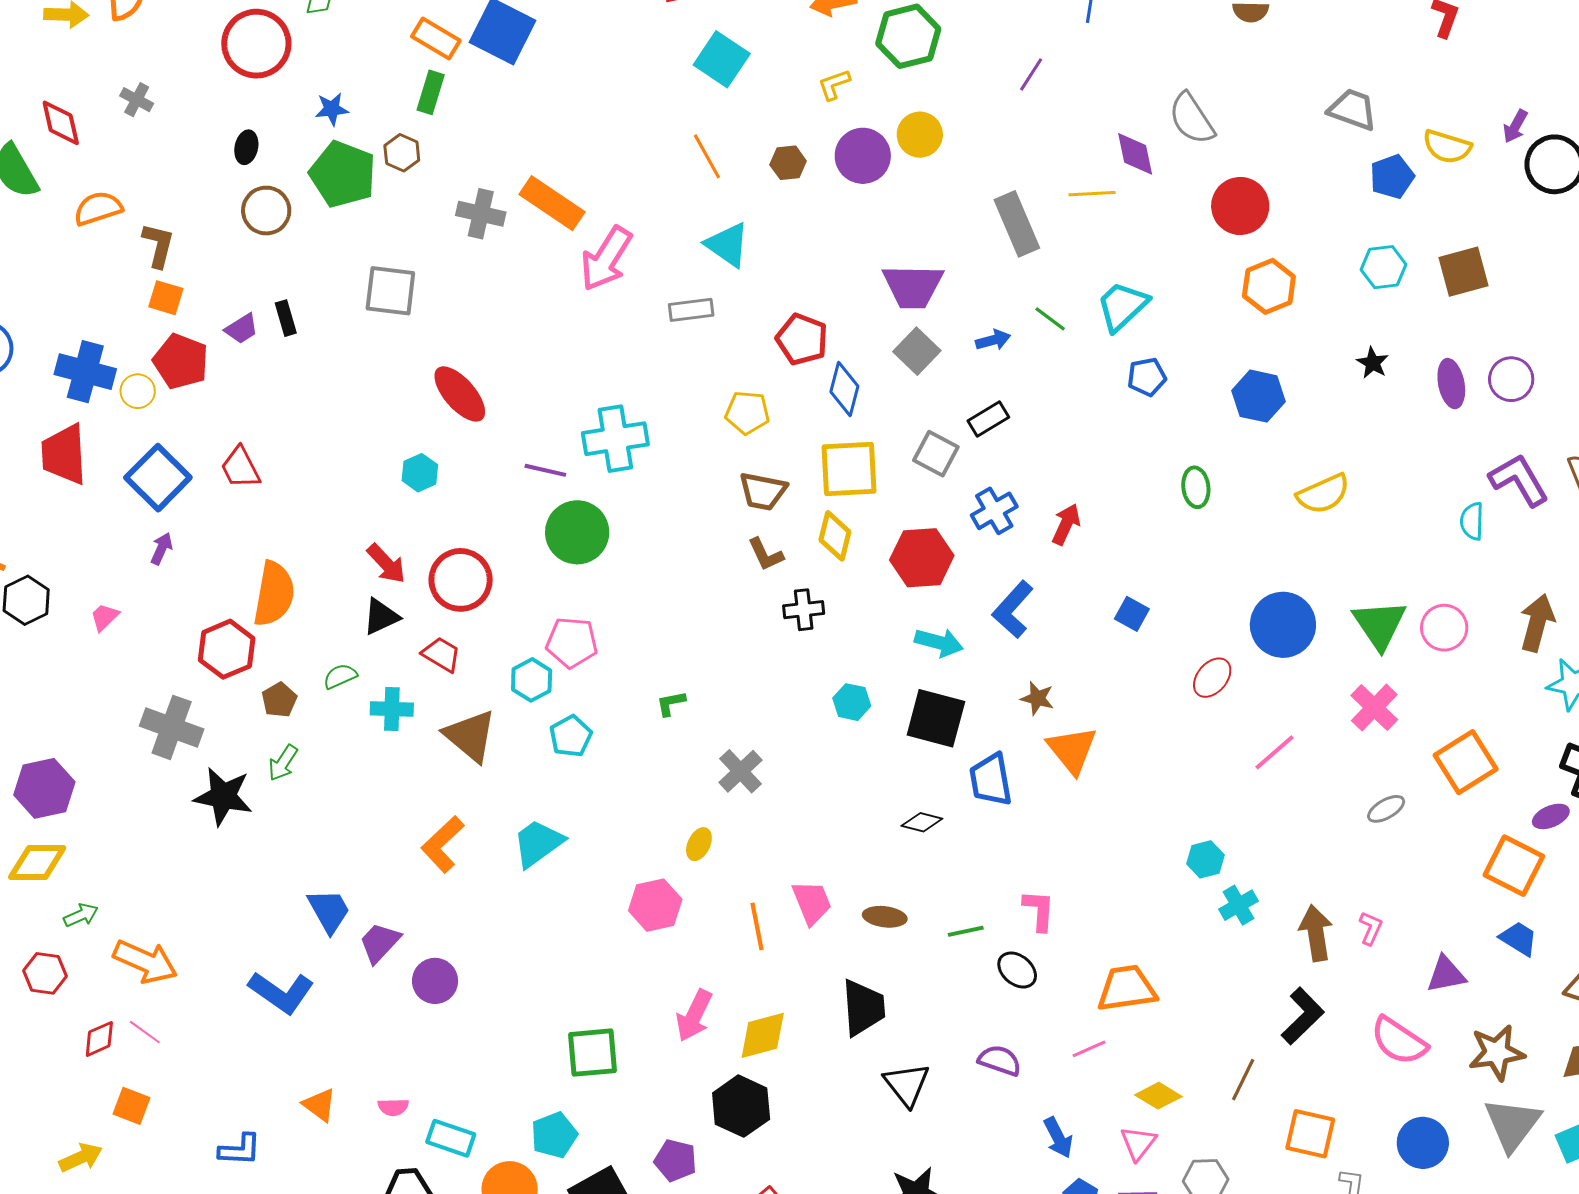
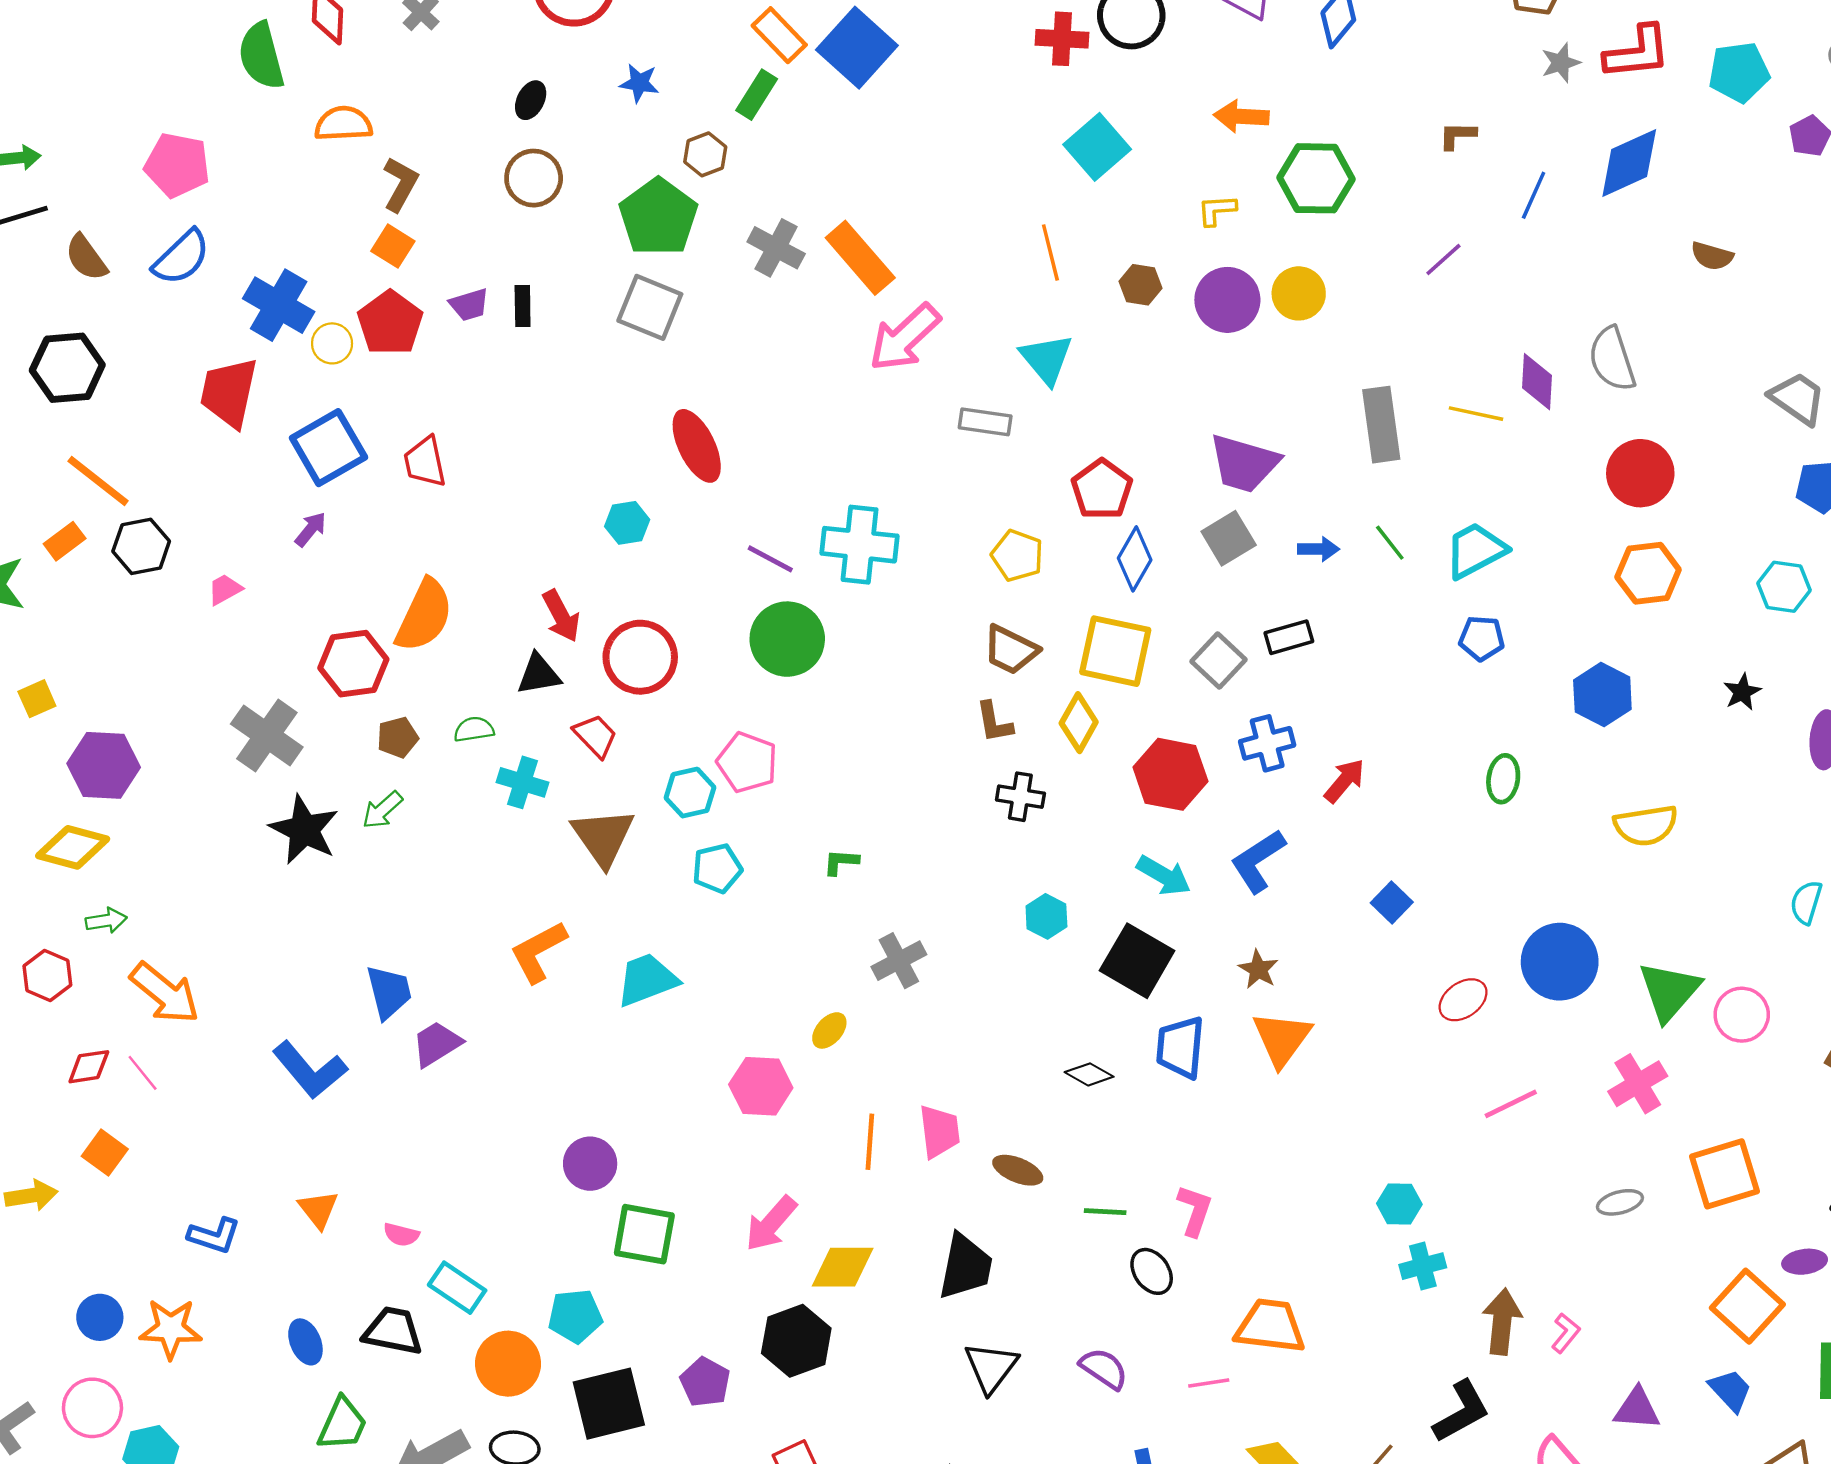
green pentagon: (343, 174) -> (658, 217), moved
purple circle: (435, 981) -> (590, 1164), moved

